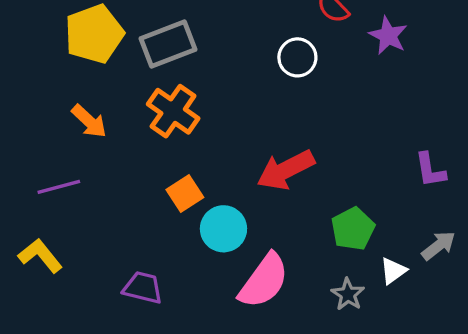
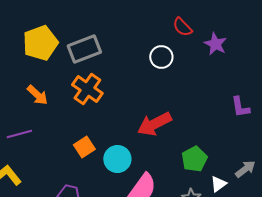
purple L-shape: (430, 170) -> (240, 107), moved
orange square: (185, 194) -> (84, 147), moved

